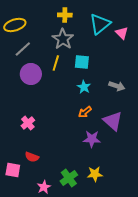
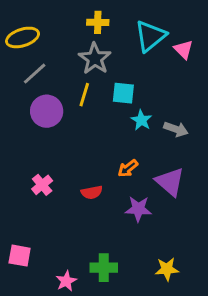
cyan star: (84, 87) -> (141, 120), moved
red semicircle: (32, 157) -> (92, 192), moved, turned -32
yellow star: (95, 174) -> (167, 269), moved
green cross: (69, 178) -> (104, 268), turned 36

